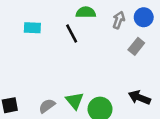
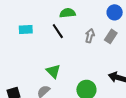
gray arrow: (119, 20) -> (90, 36), moved
green triangle: (75, 101) -> (53, 71), moved

